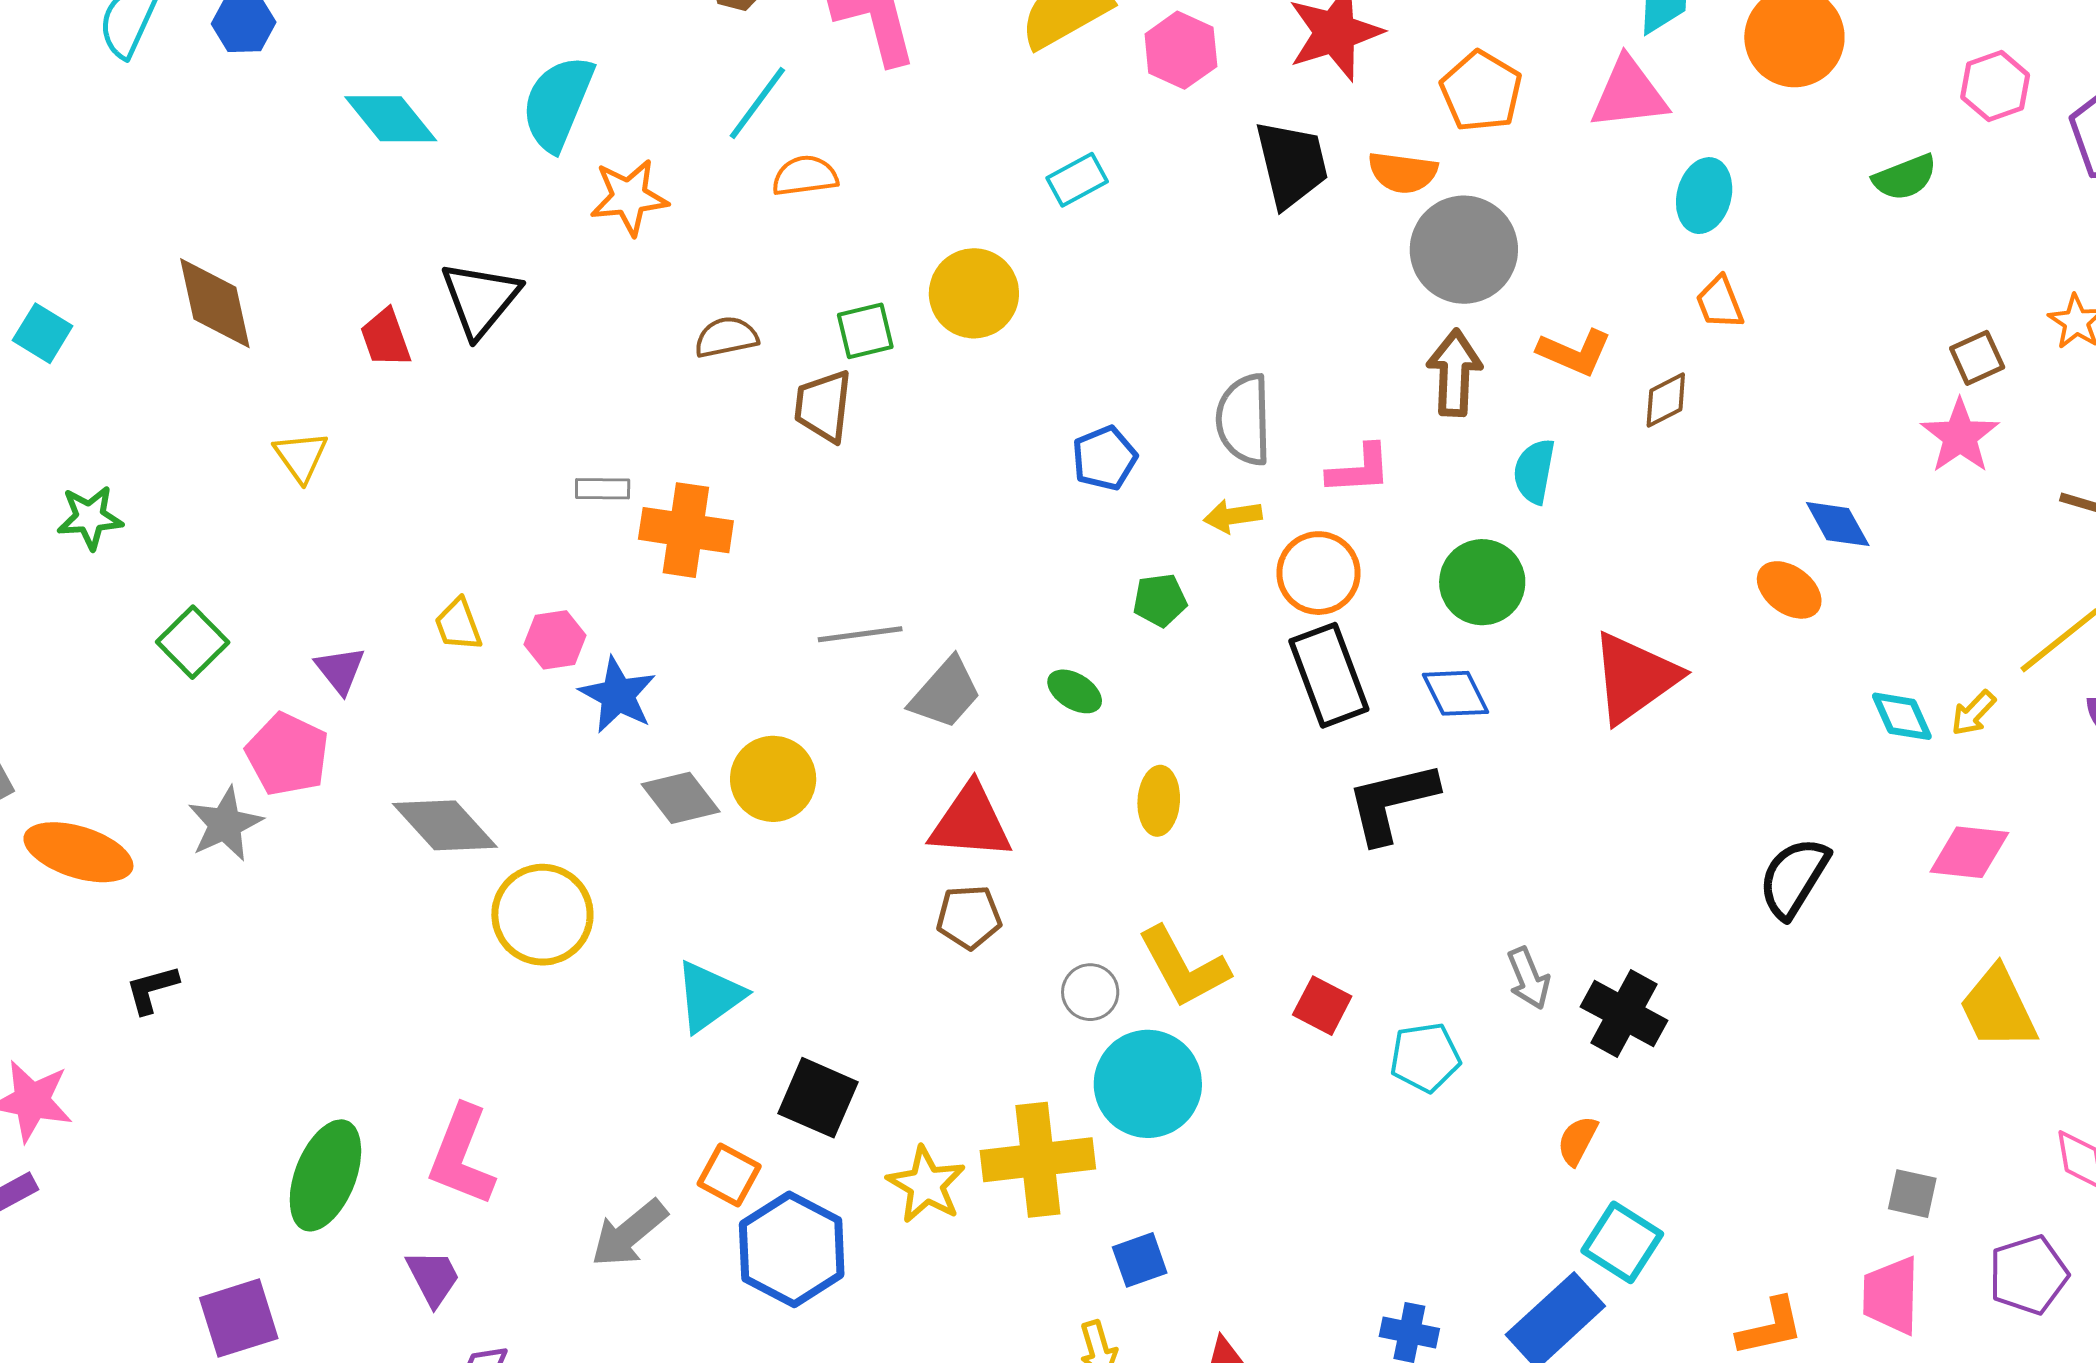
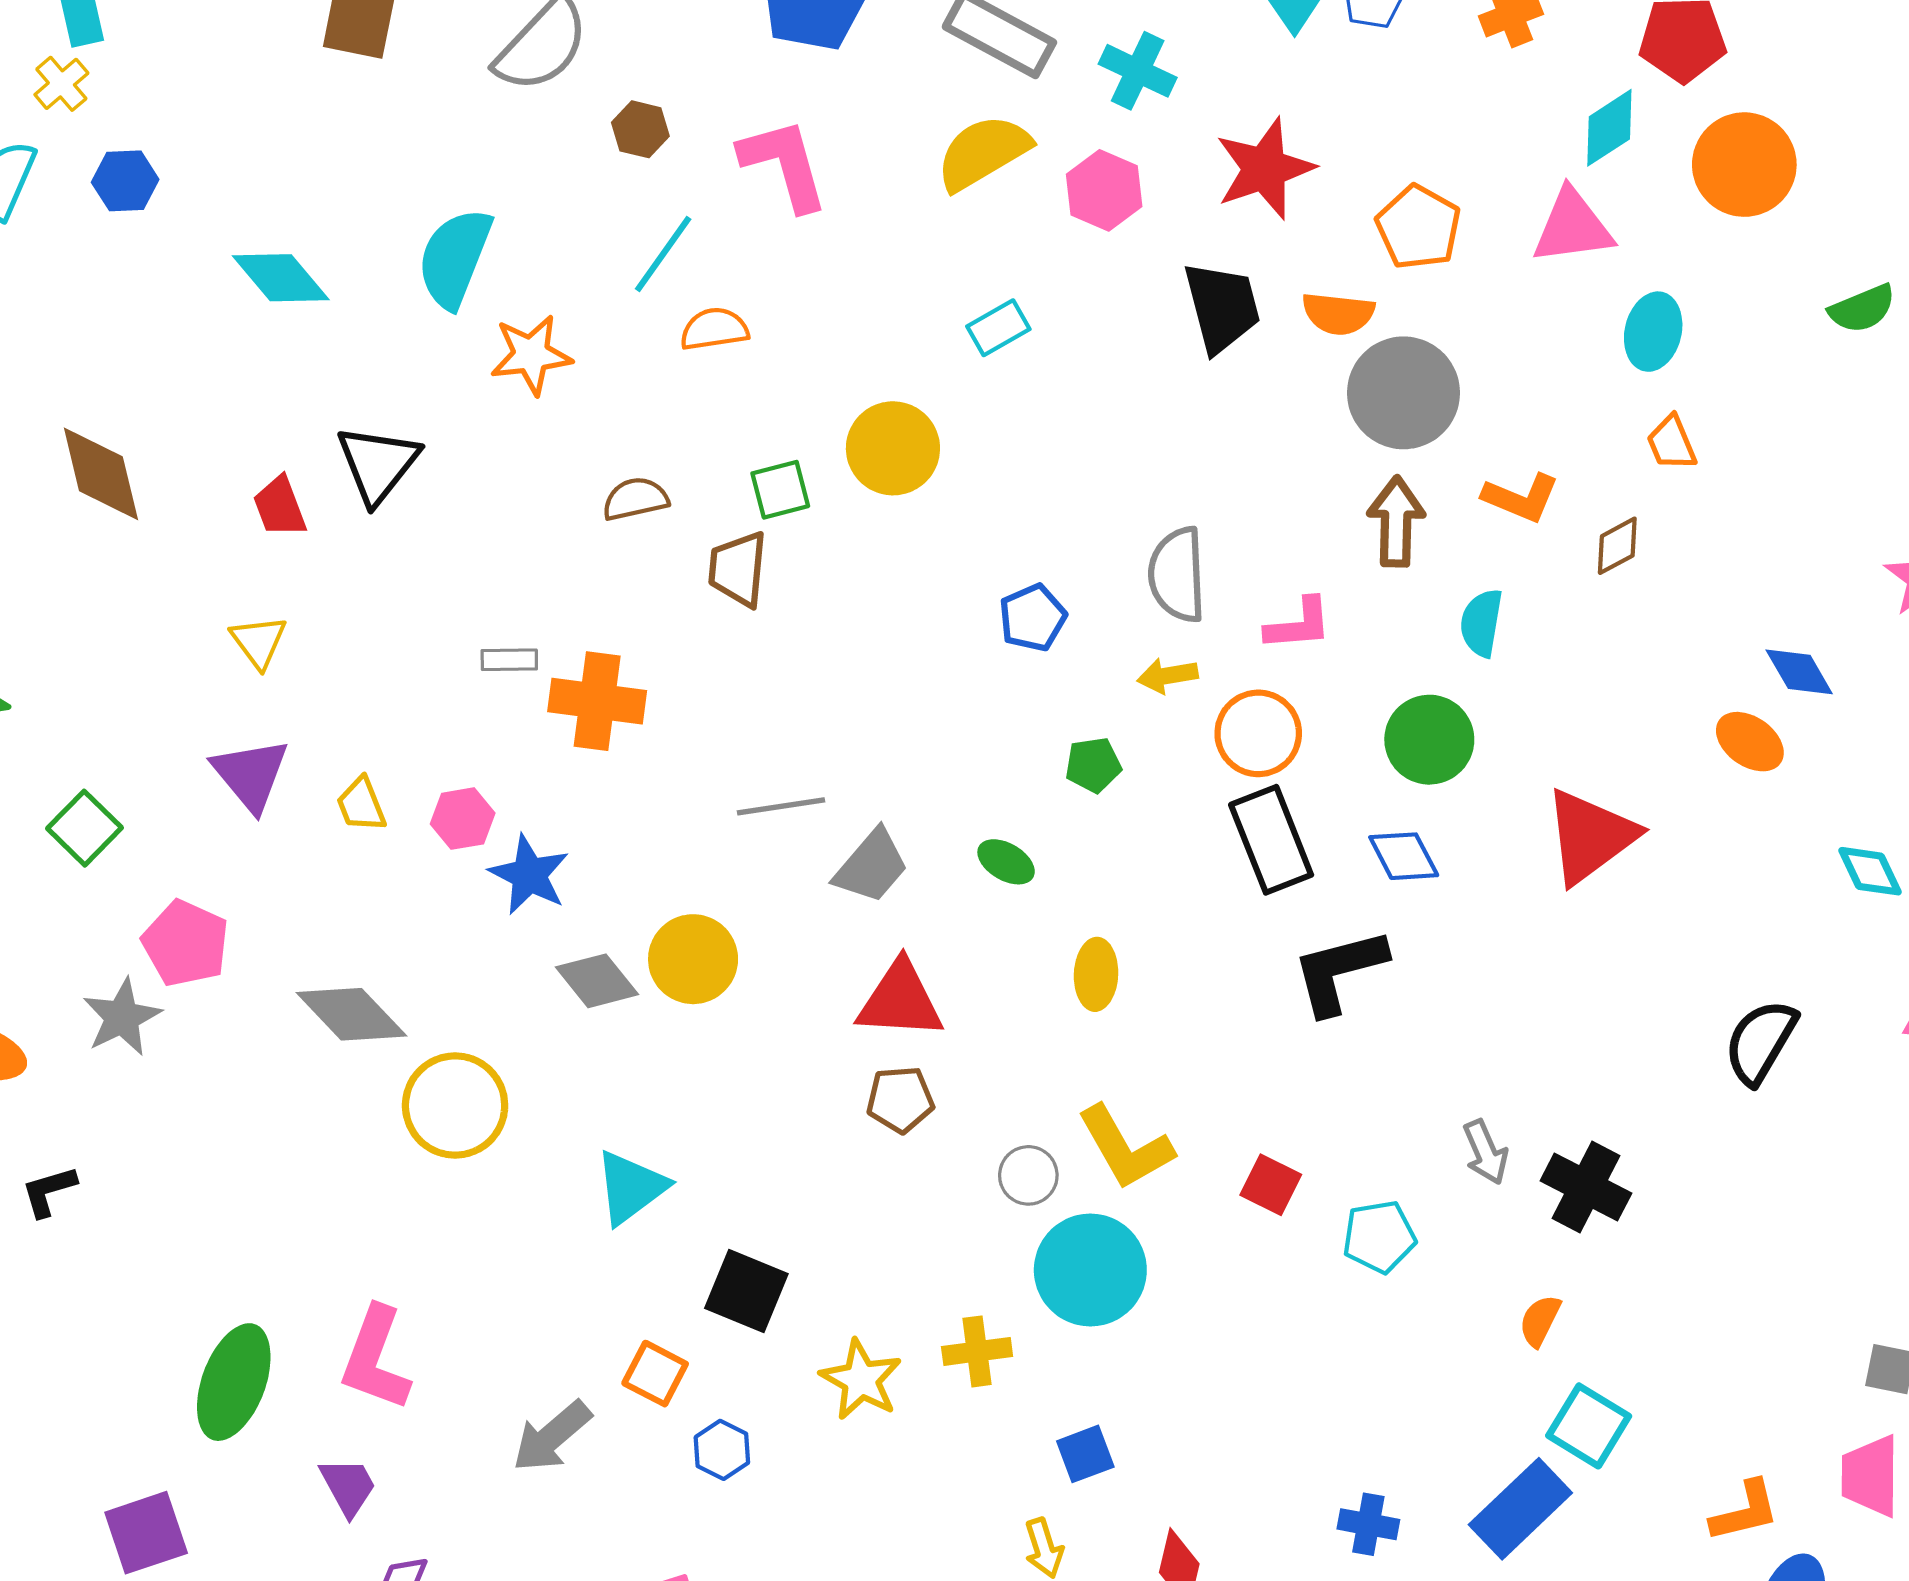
yellow triangle: (301, 456) -> (259, 642), moved
purple triangle: (340, 670) -> (251, 775), moved, size x1.5
yellow cross: (1038, 1160) -> (977, 1351), size x0.6
blue hexagon: (792, 1249) -> (722, 1450), size x0.5

